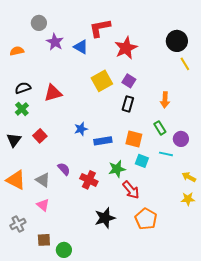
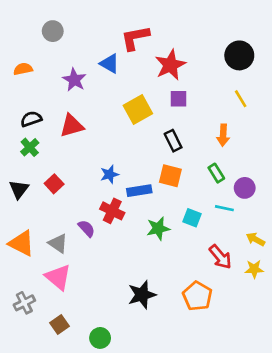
purple star: (55, 42) -> (74, 80), moved
yellow line: (185, 64) -> (241, 99), moved
purple square: (129, 81) -> (178, 99), moved, turned -32
black rectangle: (128, 104) -> (173, 141), turned -42
orange square: (134, 139) -> (170, 176), moved
red cross: (89, 180) -> (112, 211), moved
red arrow: (131, 190) -> (220, 257), moved
pink triangle: (43, 205) -> (58, 277), size x1.5
brown square: (44, 240) -> (59, 324), turned -32
green circle: (64, 250) -> (100, 338), moved

